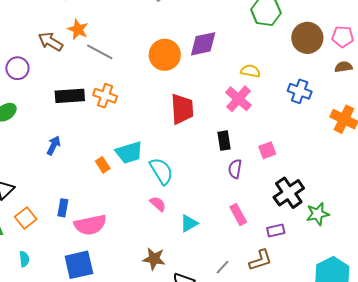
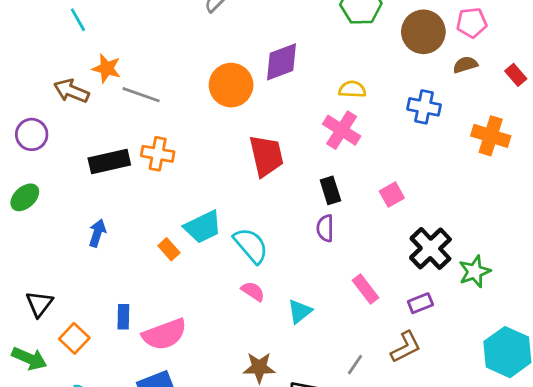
brown semicircle: (343, 67) -> (465, 65), moved
purple semicircle: (235, 169) -> (325, 228), moved

